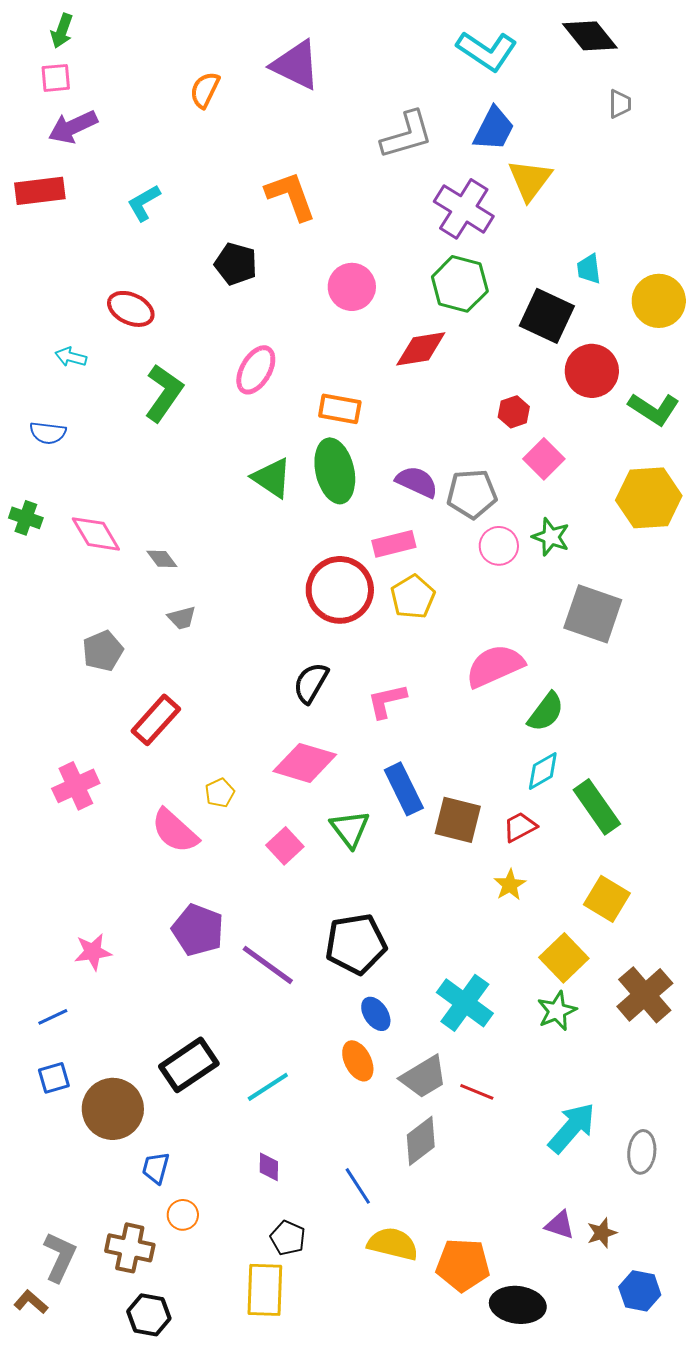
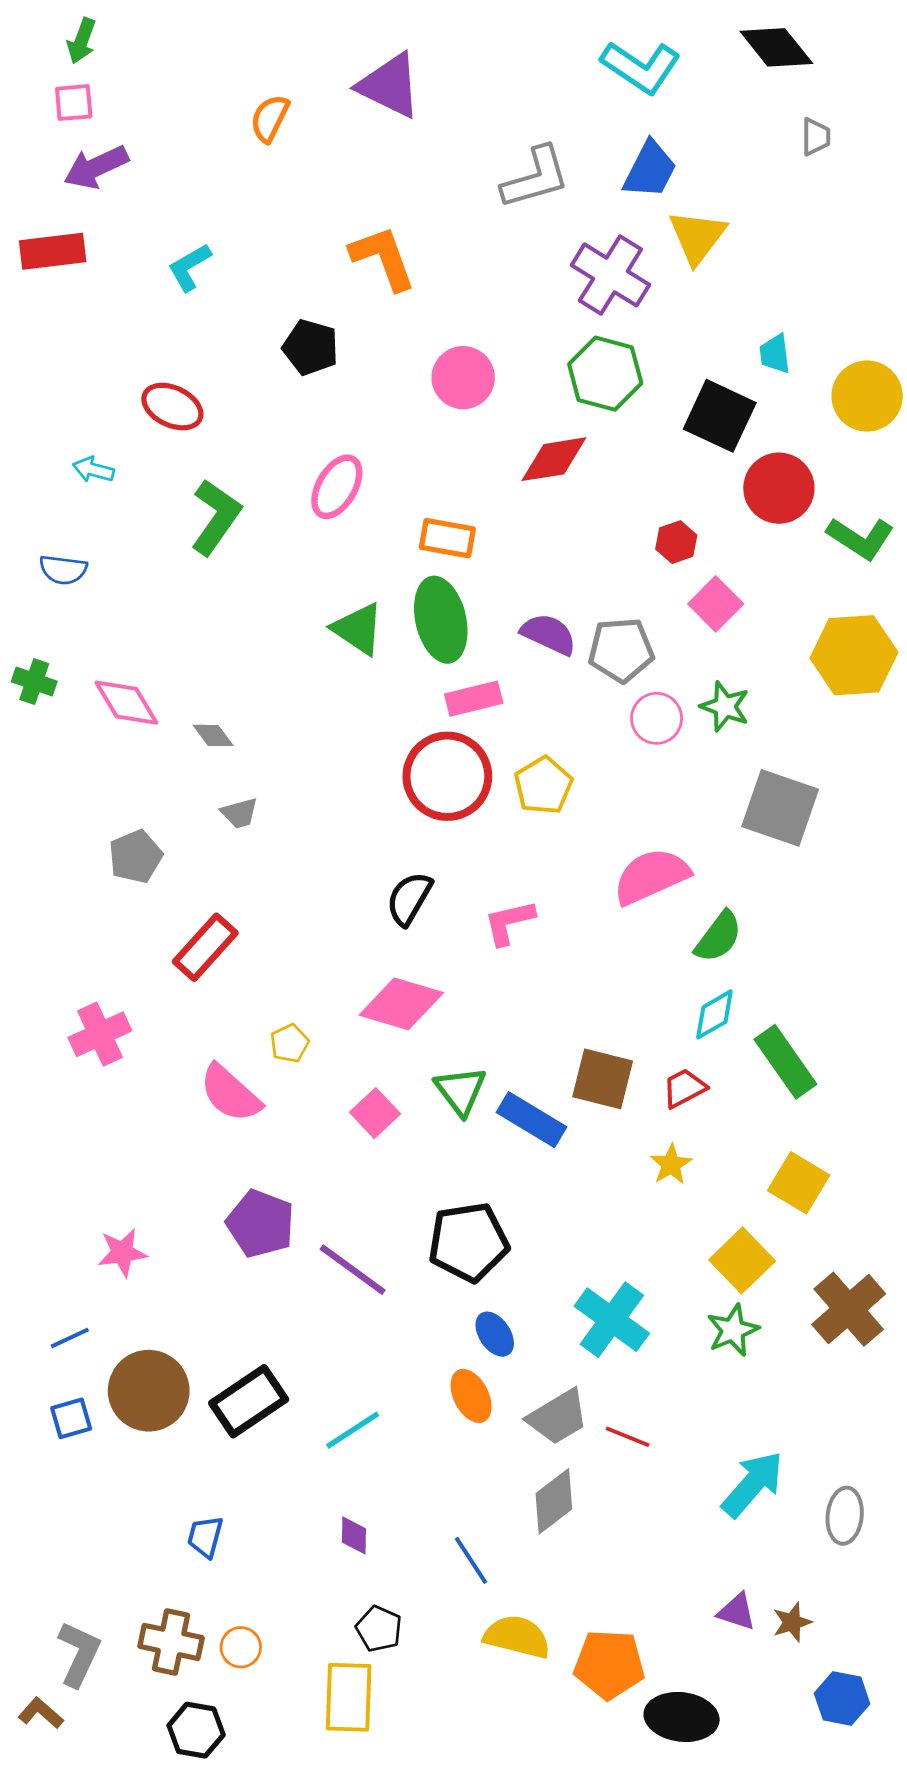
pink rectangle: (394, 544) -> (474, 699), moved
blue rectangle: (404, 789) -> (532, 1120), moved, turned -33
brown circle: (113, 1109) -> (149, 1391), moved
orange circle: (183, 1215) -> (241, 1647), moved

